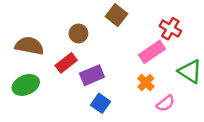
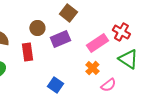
red cross: (170, 29) -> (121, 32), moved
red rectangle: (66, 63) -> (27, 52), turned -60
purple rectangle: (92, 75) -> (60, 39), moved

